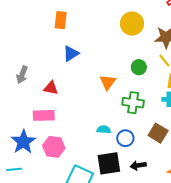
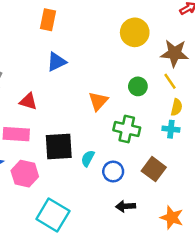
cyan semicircle: (104, 130) -> (88, 158), turned -72
black square: (109, 163) -> (59, 146), moved

